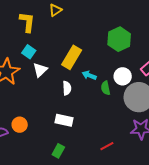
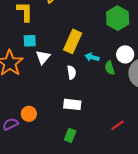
cyan square: (29, 52) -> (30, 41), turned -32

